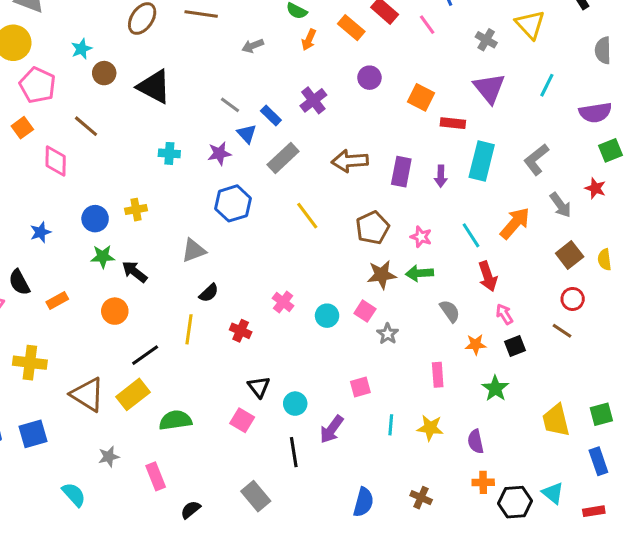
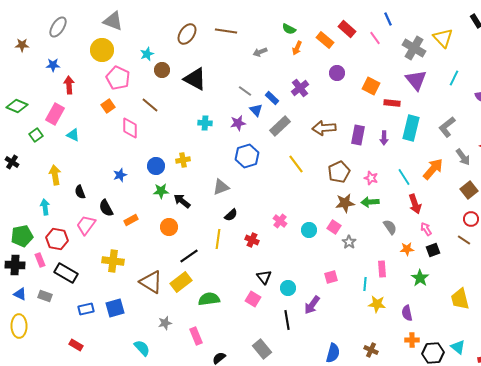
gray cross: (486, 40) -> (414, 48), size x1.6
cyan line: (391, 425) -> (365, 284), moved

